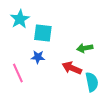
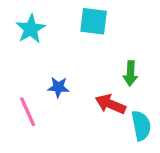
cyan square: (43, 33) -> (94, 21), moved
green arrow: (85, 48) -> (130, 73), turned -77

